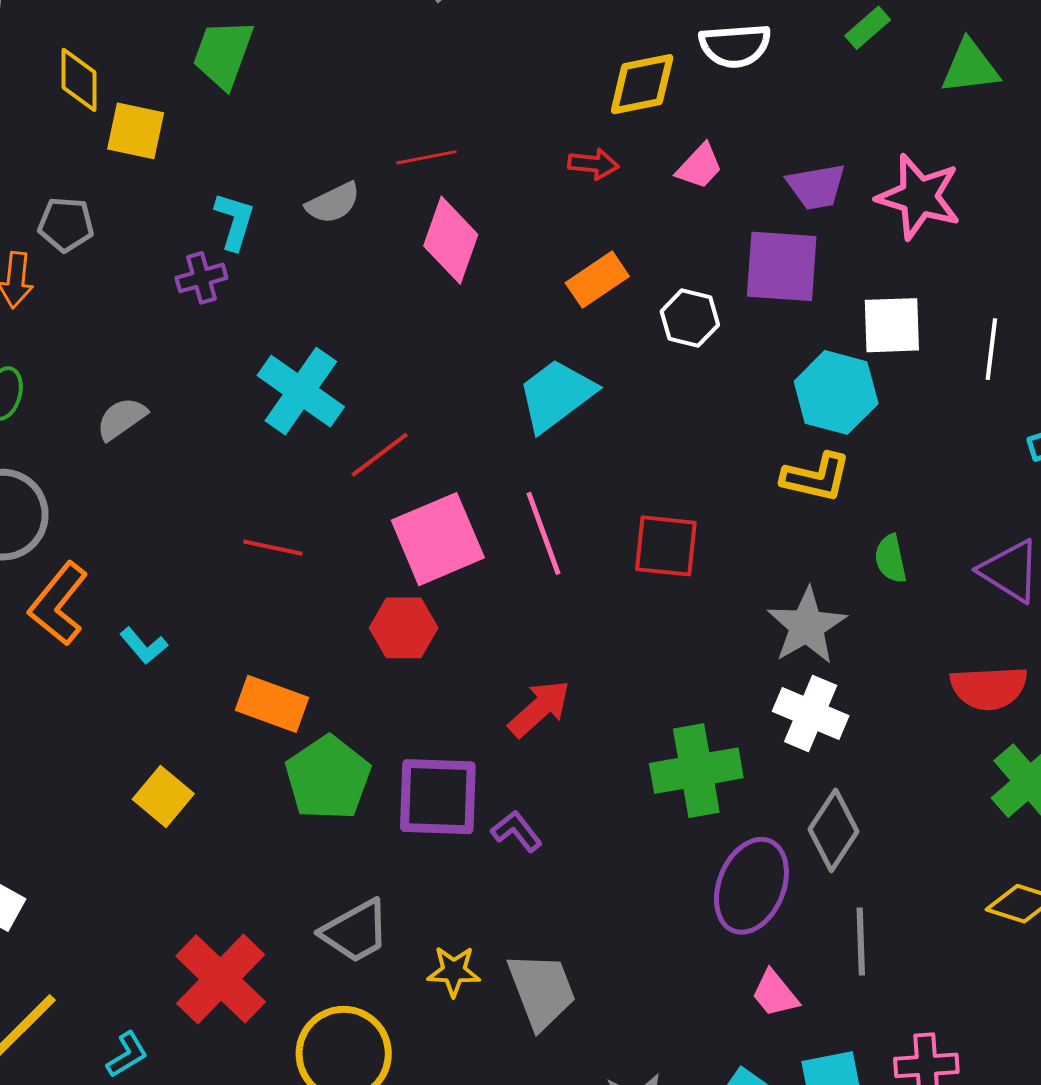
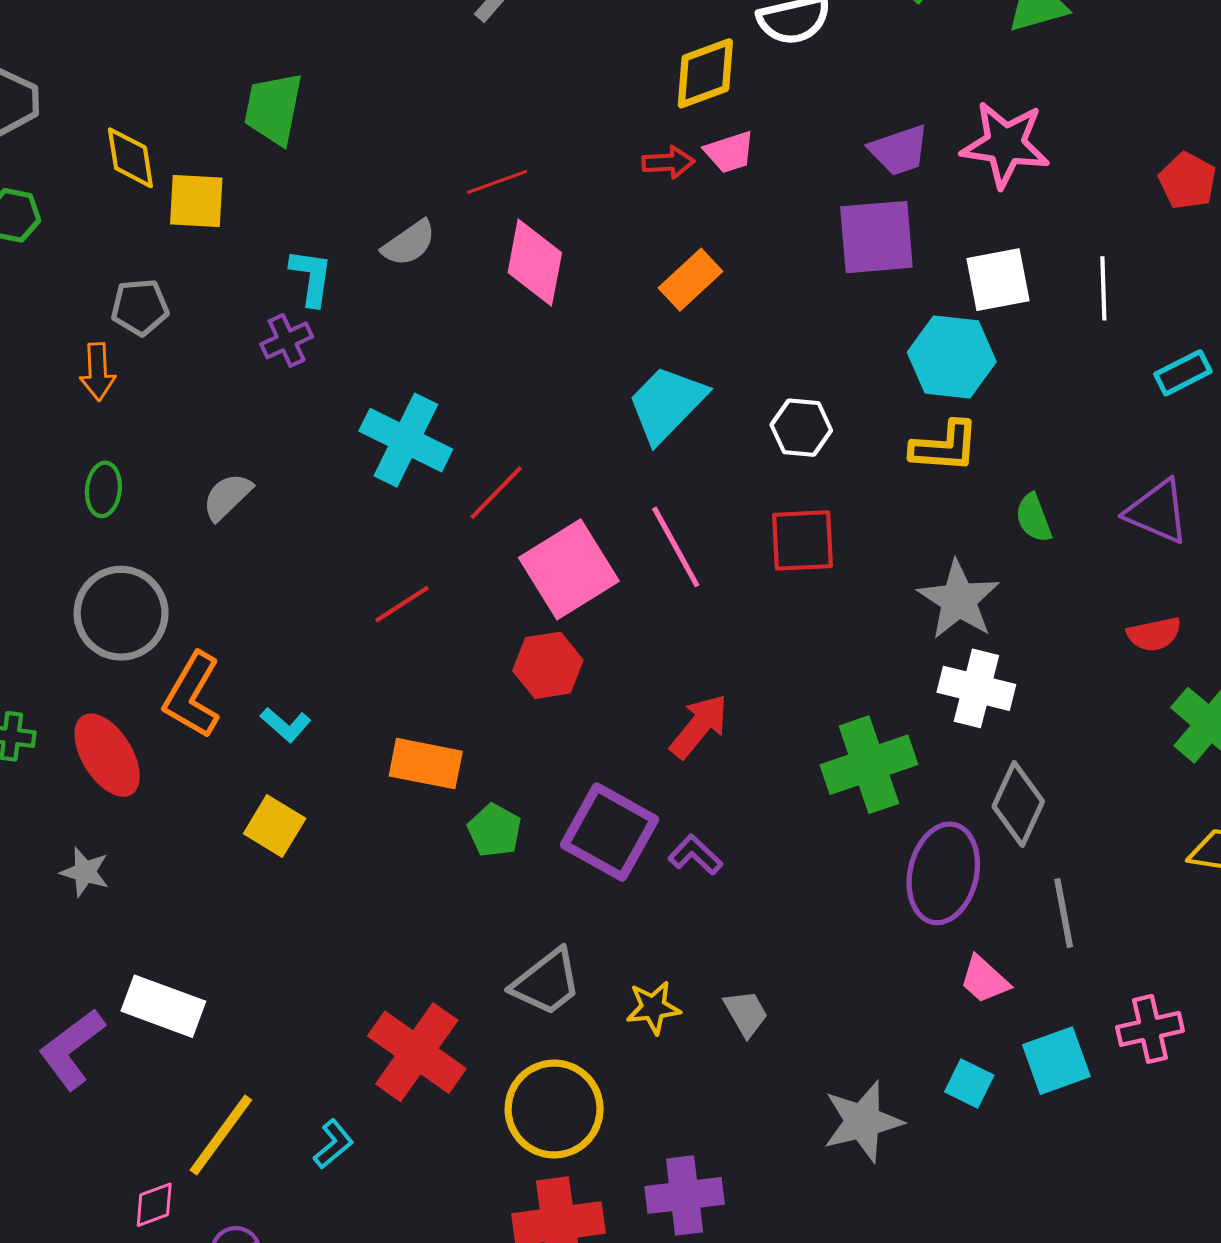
pink trapezoid: (699, 166) -> (729, 152), moved, turned 38
white hexagon: (690, 318) -> (801, 428), moved
red line: (273, 548) -> (402, 604), turned -36
red semicircle: (989, 688) -> (1154, 634), size x0.7
green pentagon: (328, 778) -> (494, 830), size x0.6
yellow square: (163, 797) -> (275, 826), moved
purple square: (438, 797) -> (610, 832), turned 36
gray trapezoid: (542, 990) -> (746, 1013), size x0.6

